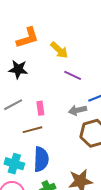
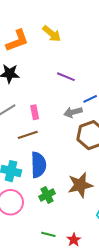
yellow arrow: (59, 50) -> (52, 34), moved

